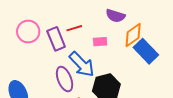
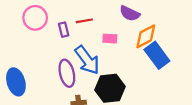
purple rectangle: (56, 39) -> (64, 30), size x0.6

